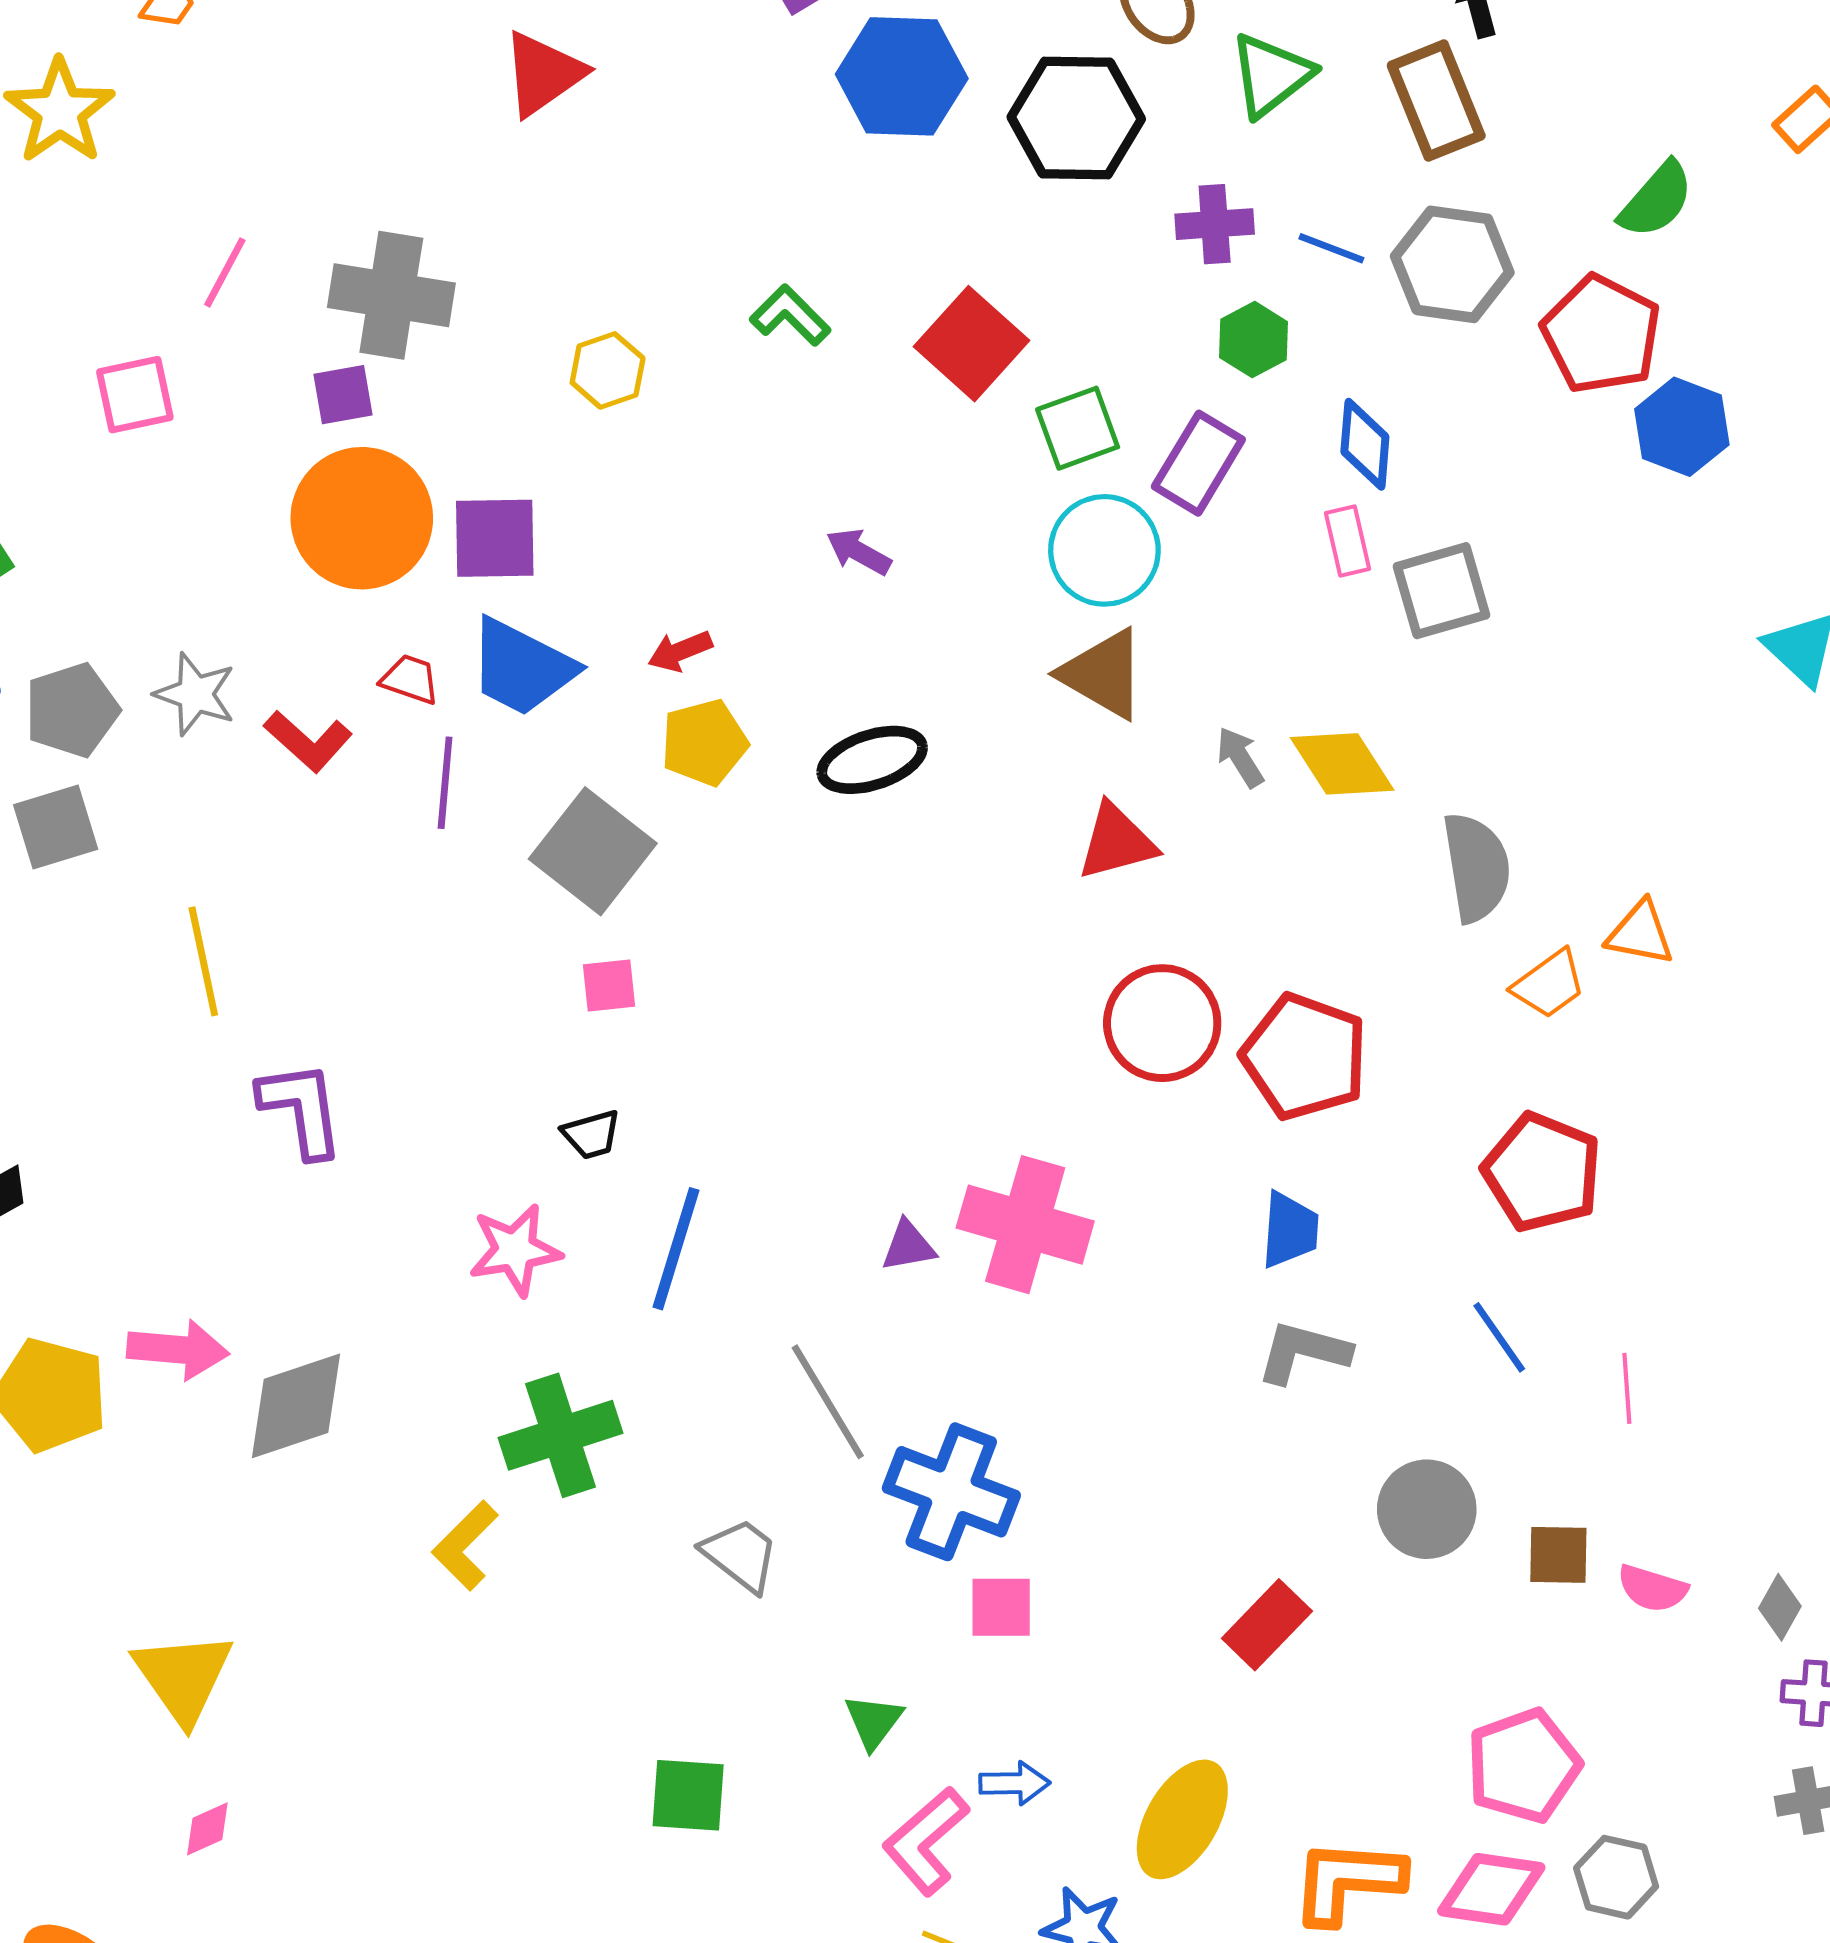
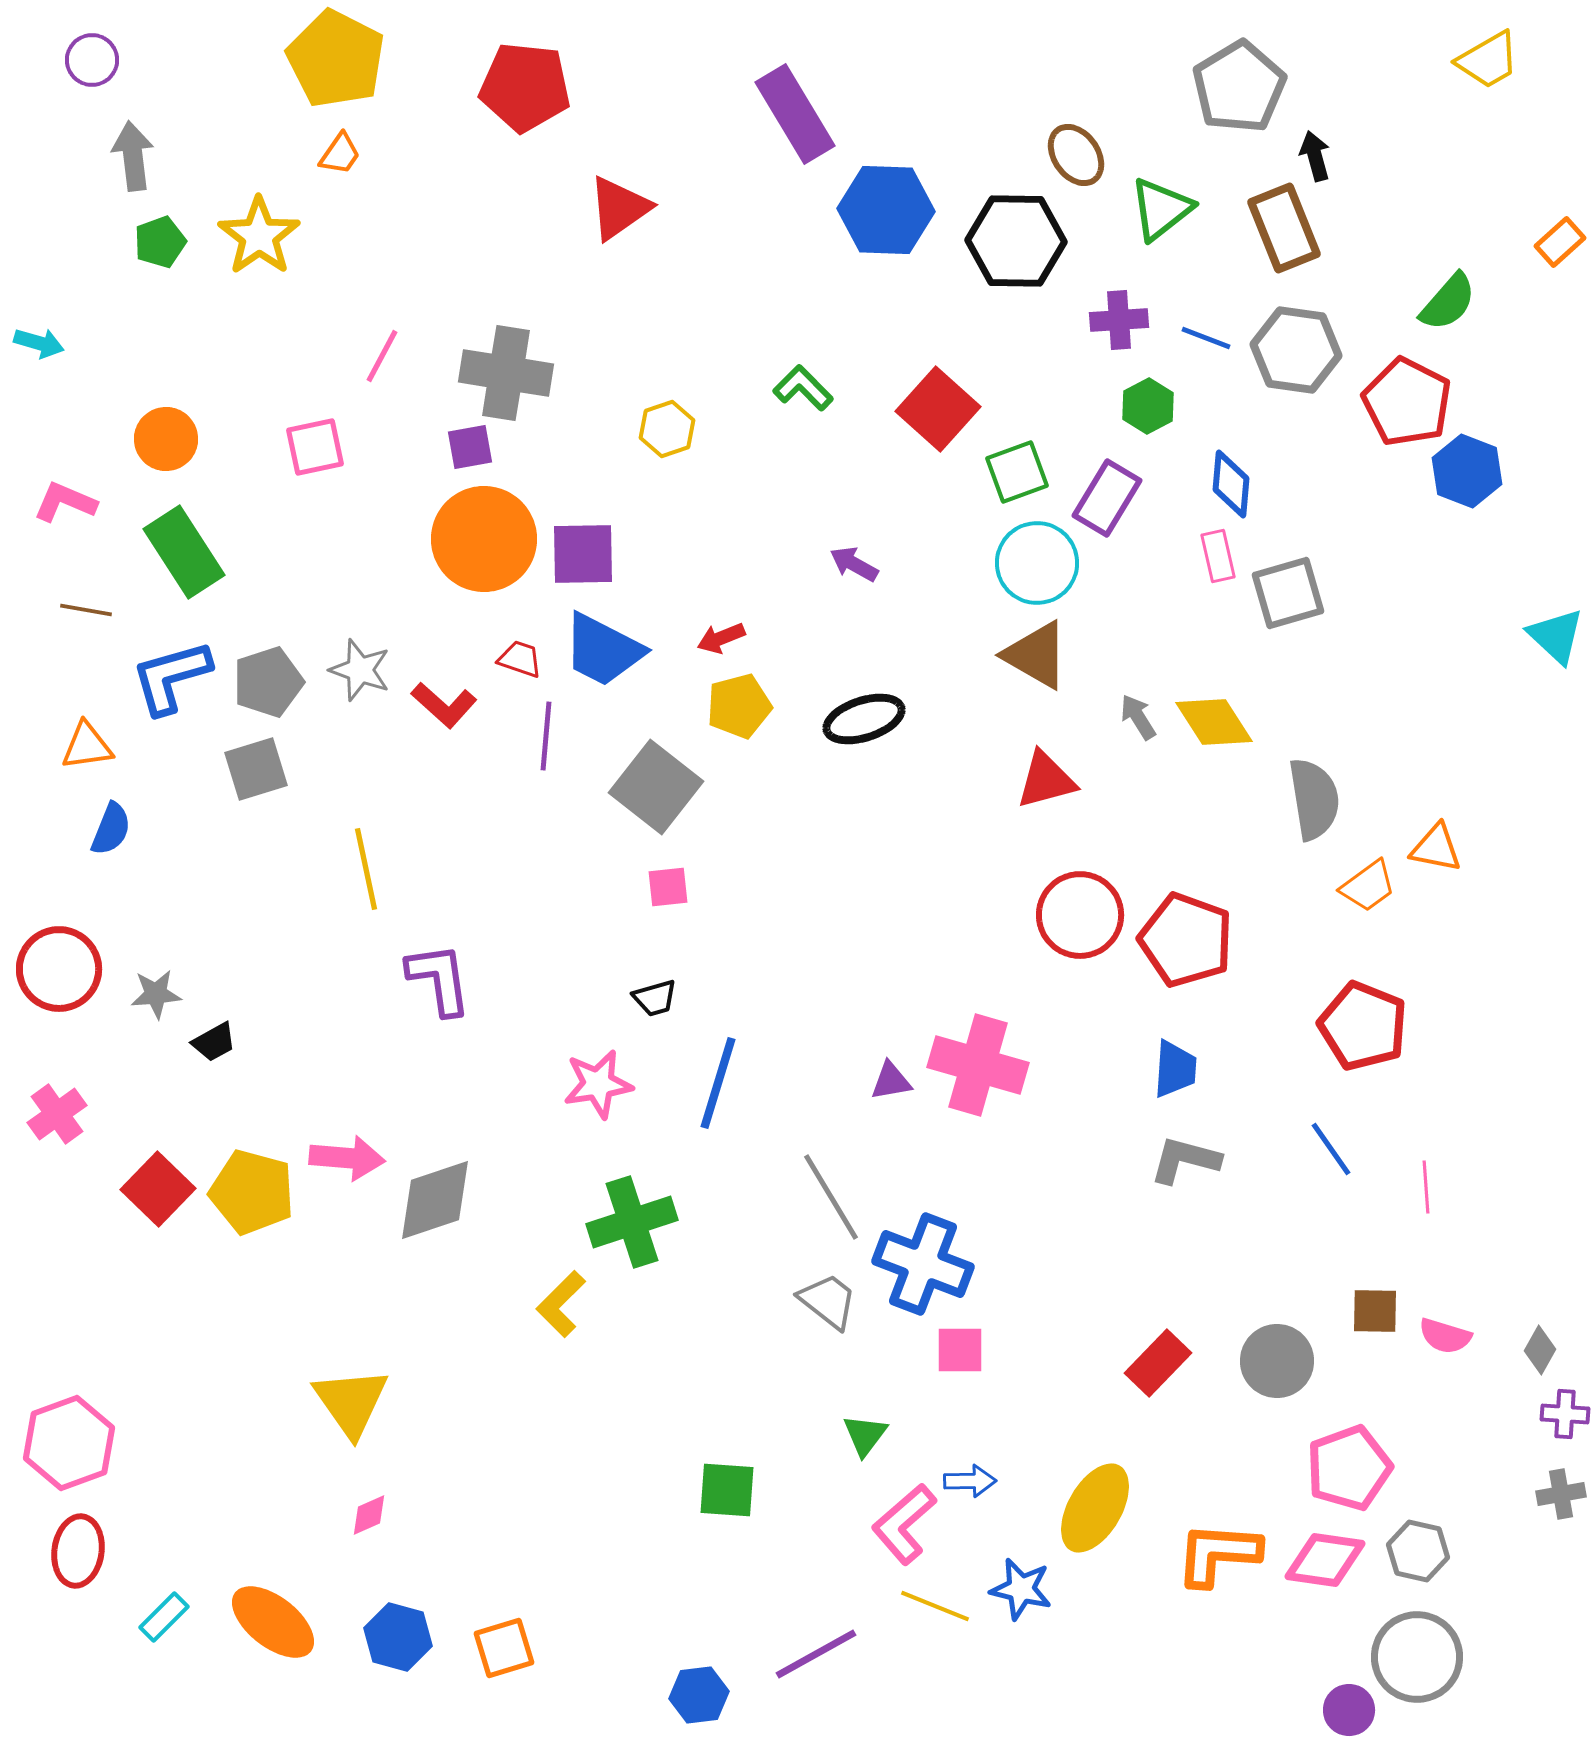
gray circle: (1427, 1509) -> (1277, 1361), moved
gray trapezoid: (741, 1555) -> (828, 1301), moved

